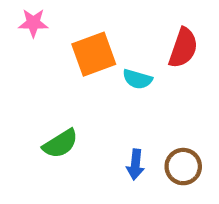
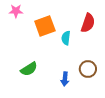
cyan semicircle: (137, 79) -> (66, 38), turned 80
brown circle: (183, 167) -> (88, 69), moved

